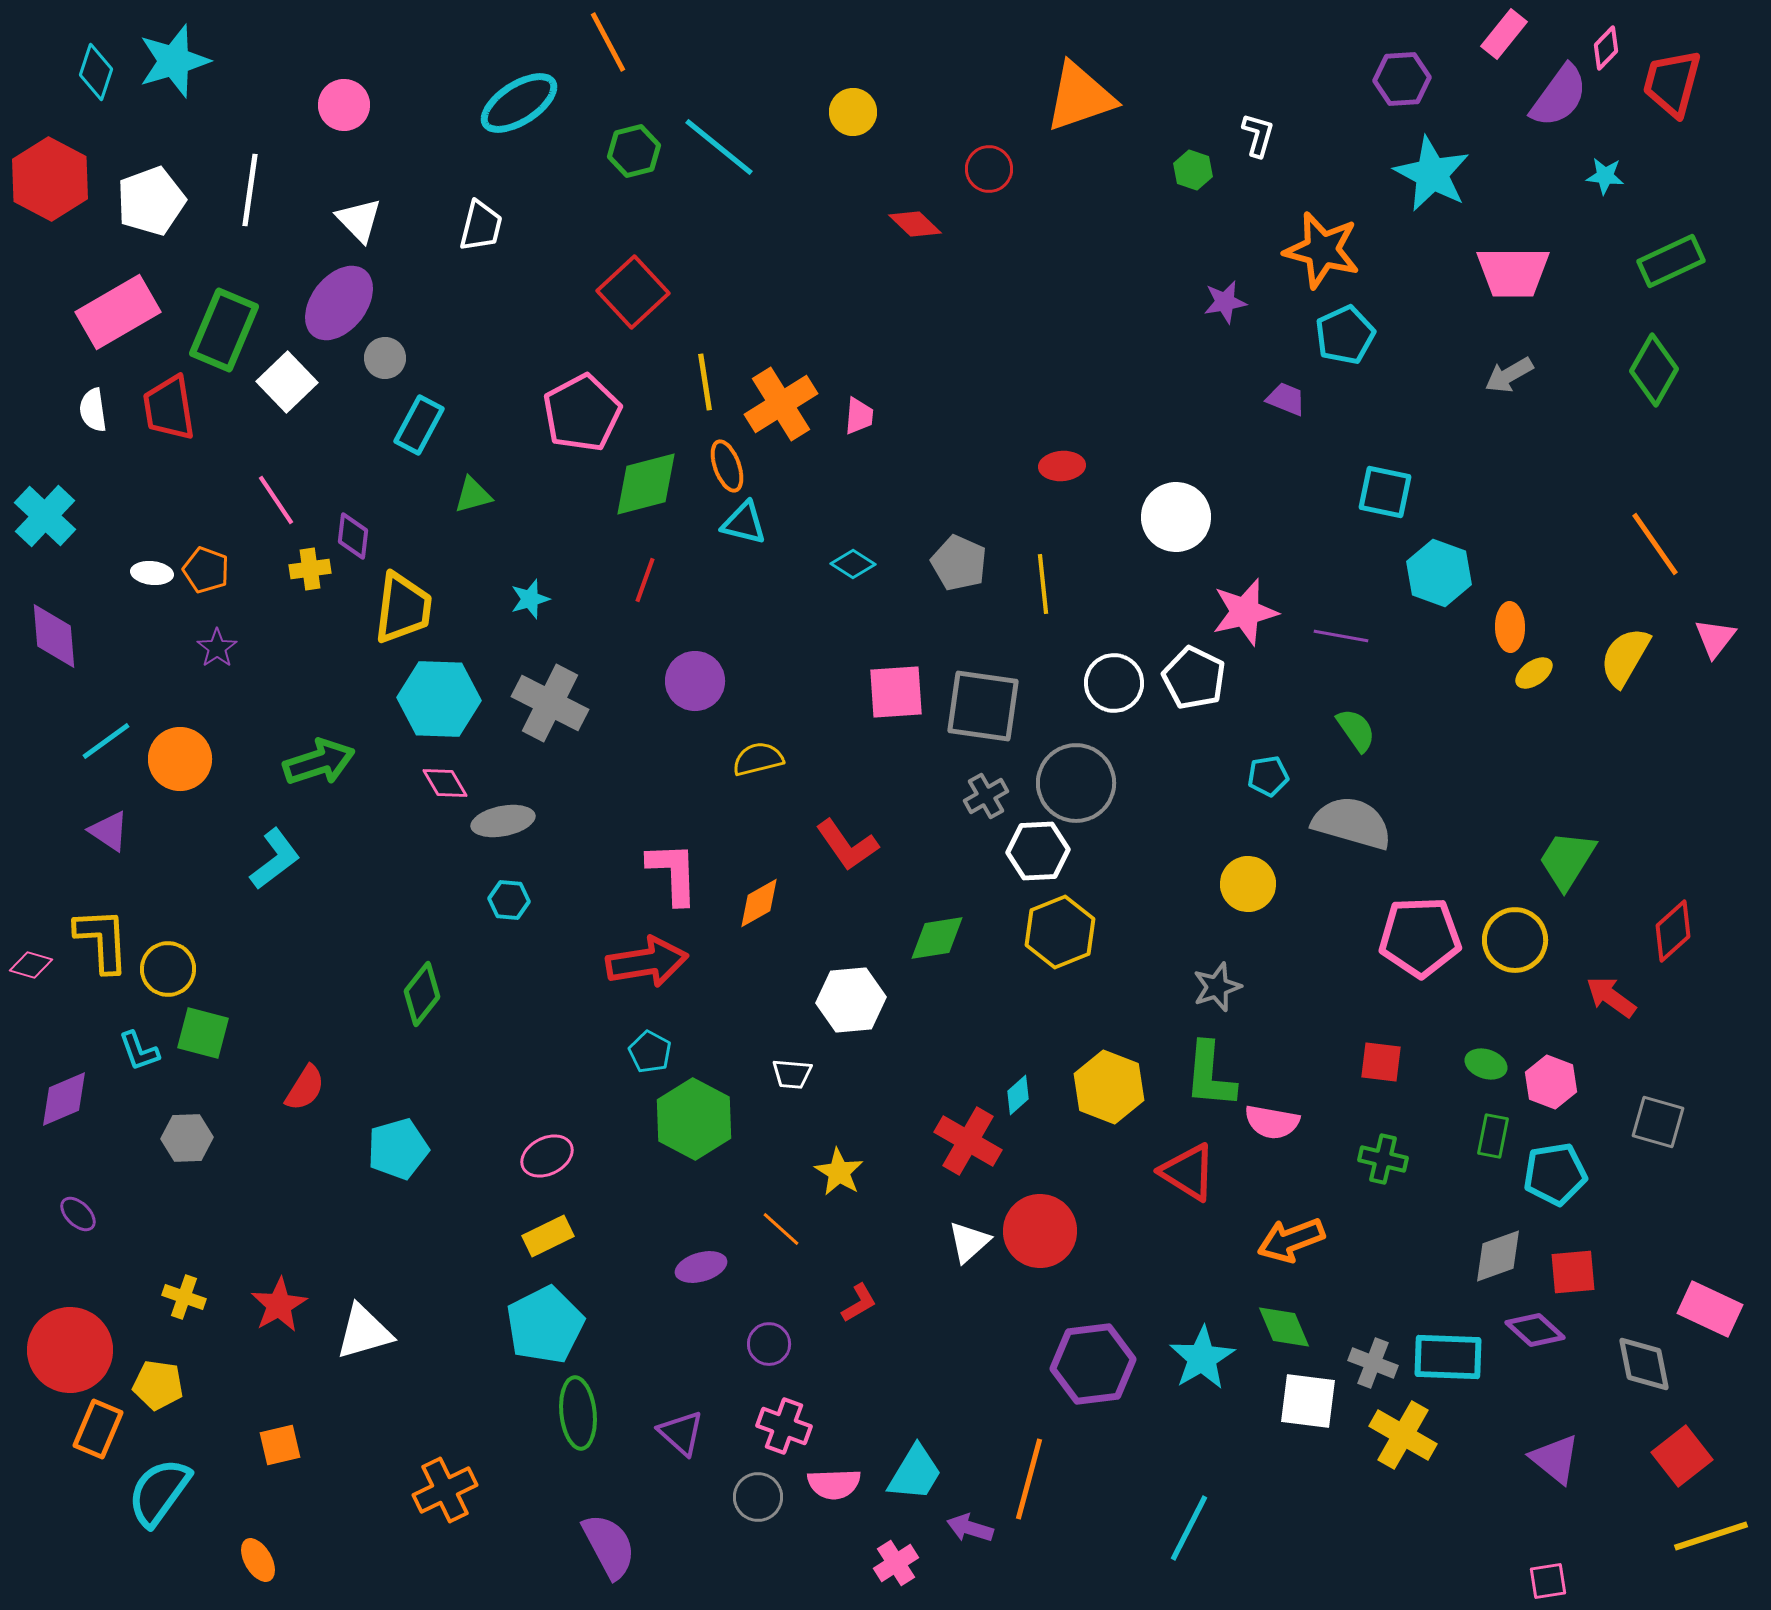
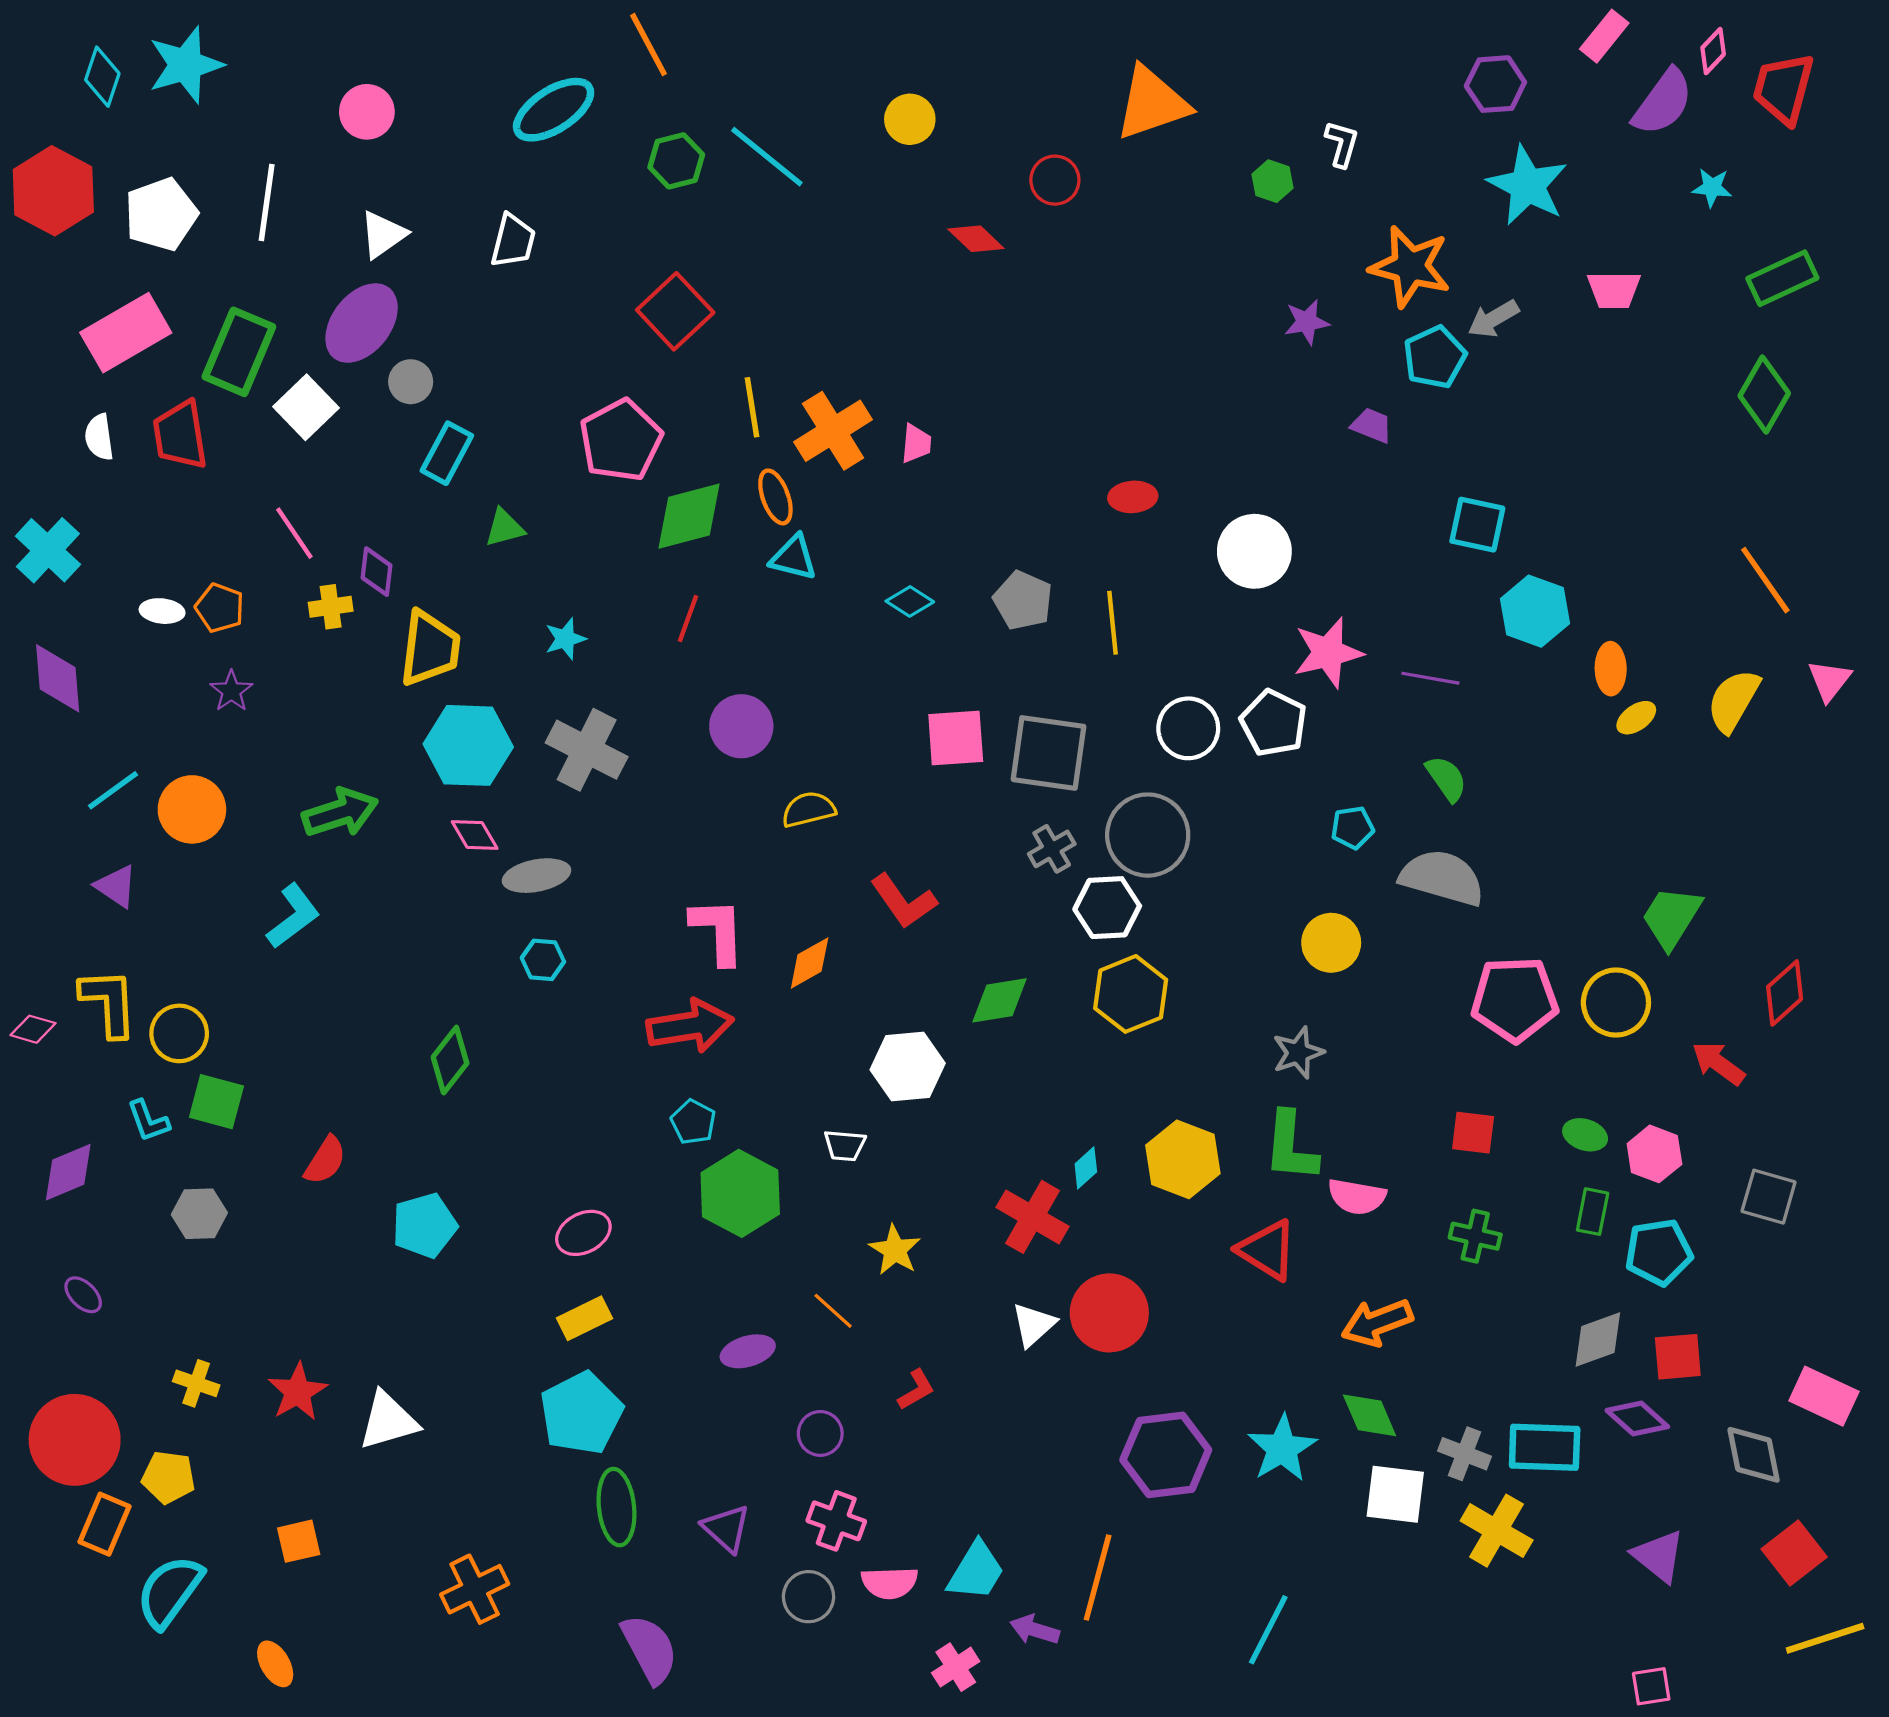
white triangle: (359, 220) -> (383, 234), turned 39
pink trapezoid: (1513, 272) -> (1614, 290), size x0.7
gray arrow: (1509, 375) -> (1493, 319), moved

